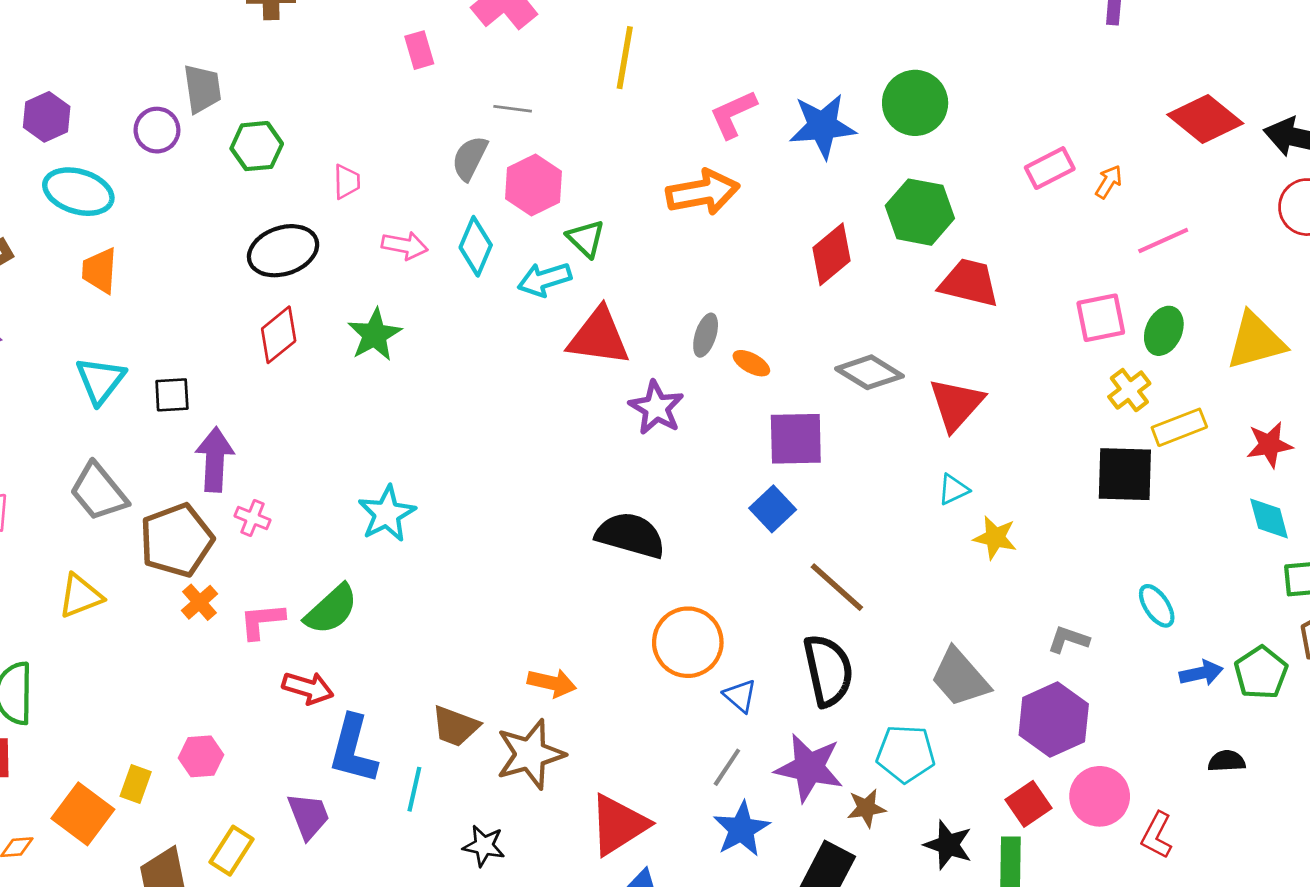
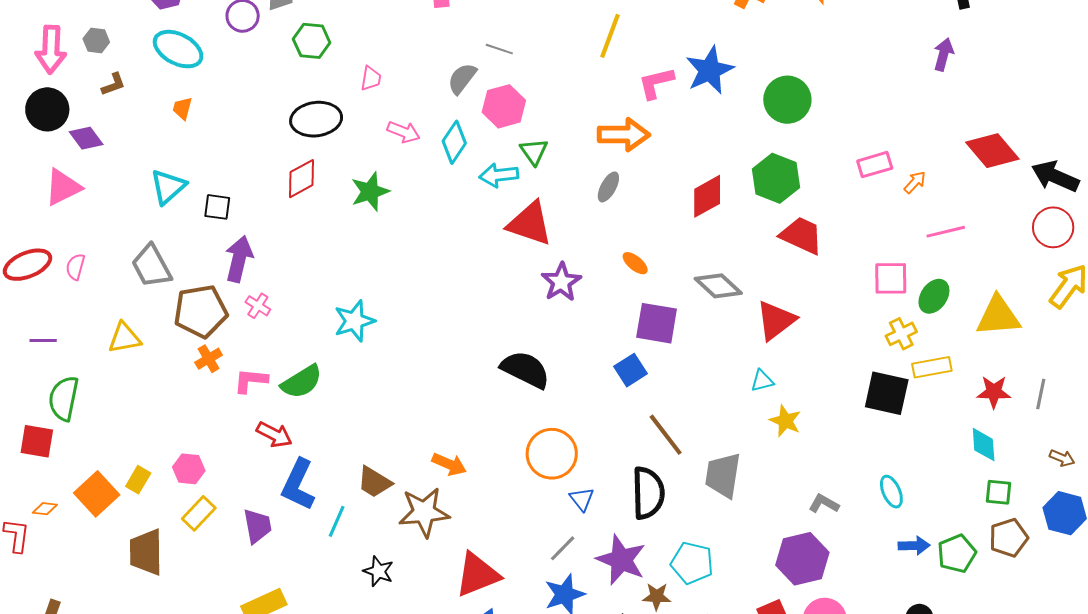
yellow line: (625, 58) -> (610, 36), moved
blue star: (822, 126) -> (710, 70), moved, turned -30
orange trapezoid: (100, 271) -> (182, 108), size x0.7
gray ellipse: (706, 335) -> (608, 187), moved
gray trapezoid: (960, 678) -> (723, 475), moved, turned 39
yellow rectangle: (232, 851) -> (199, 513), moved

